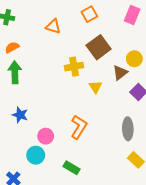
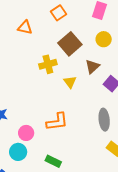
yellow circle: (134, 59) -> (104, 39), moved
orange L-shape: (79, 127) -> (57, 122), turned 55

